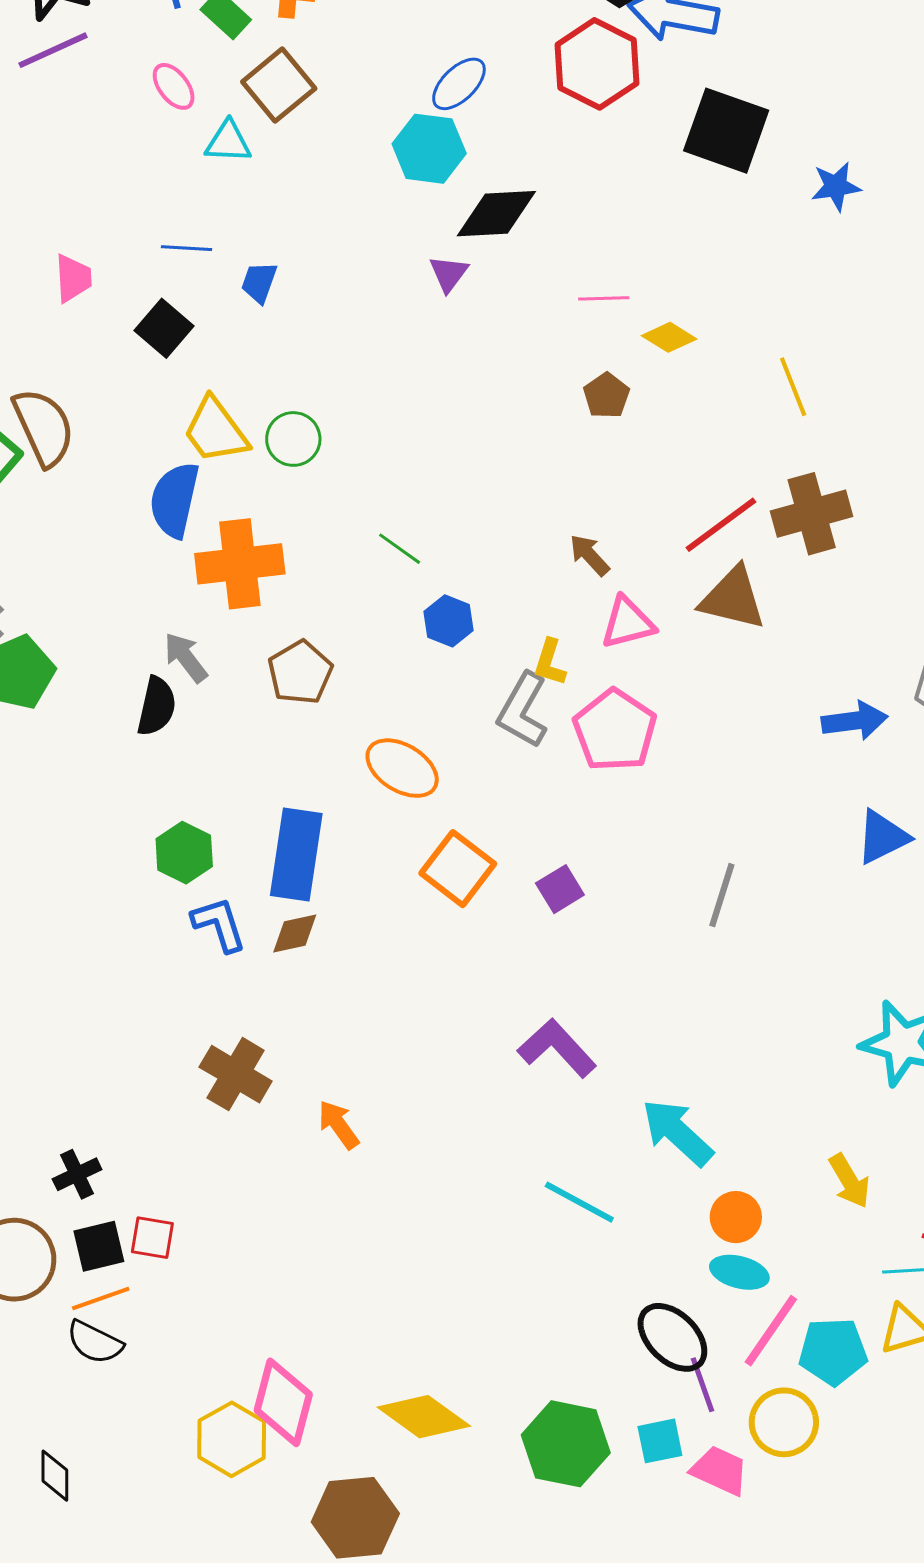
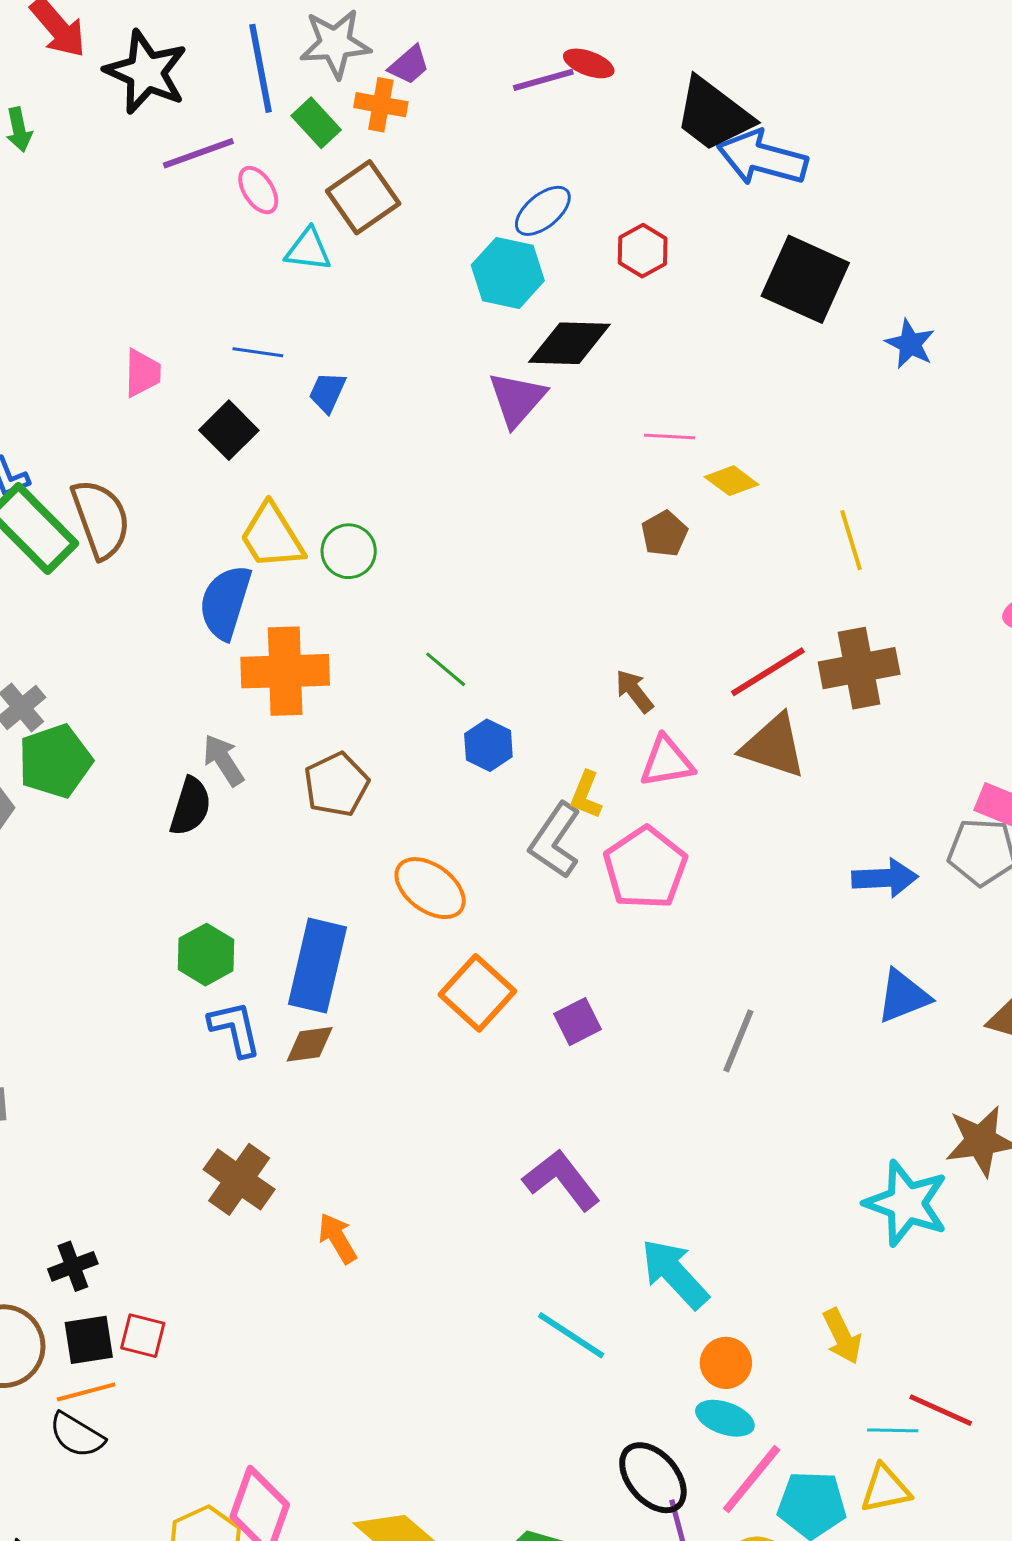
purple line: (53, 50) -> (198, 153), moved
red hexagon: (597, 64) -> (643, 251), moved, size x0.6
blue star: (836, 186) -> (910, 344), turned 30
purple triangle: (449, 274) -> (517, 399), size x1.5

